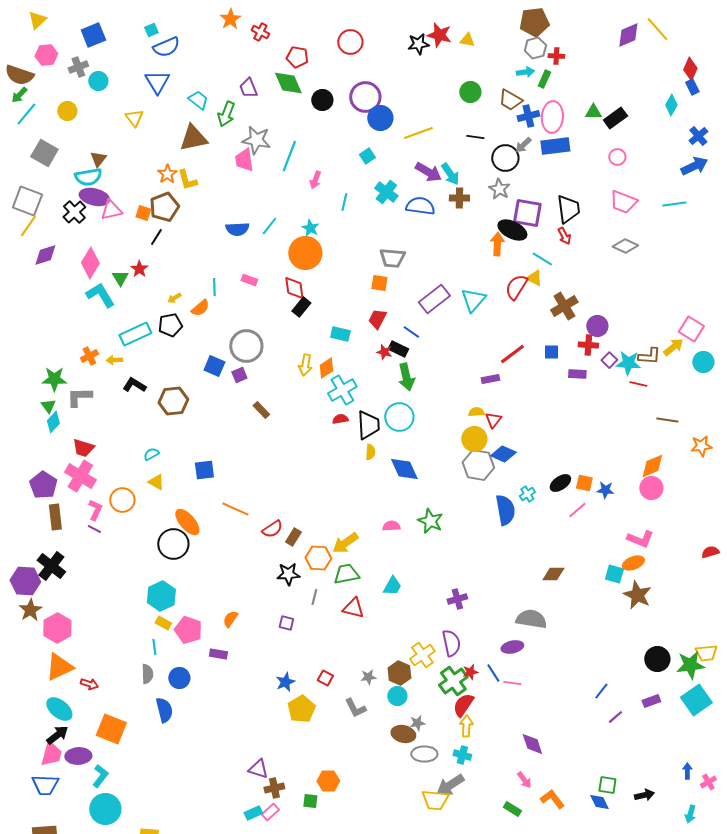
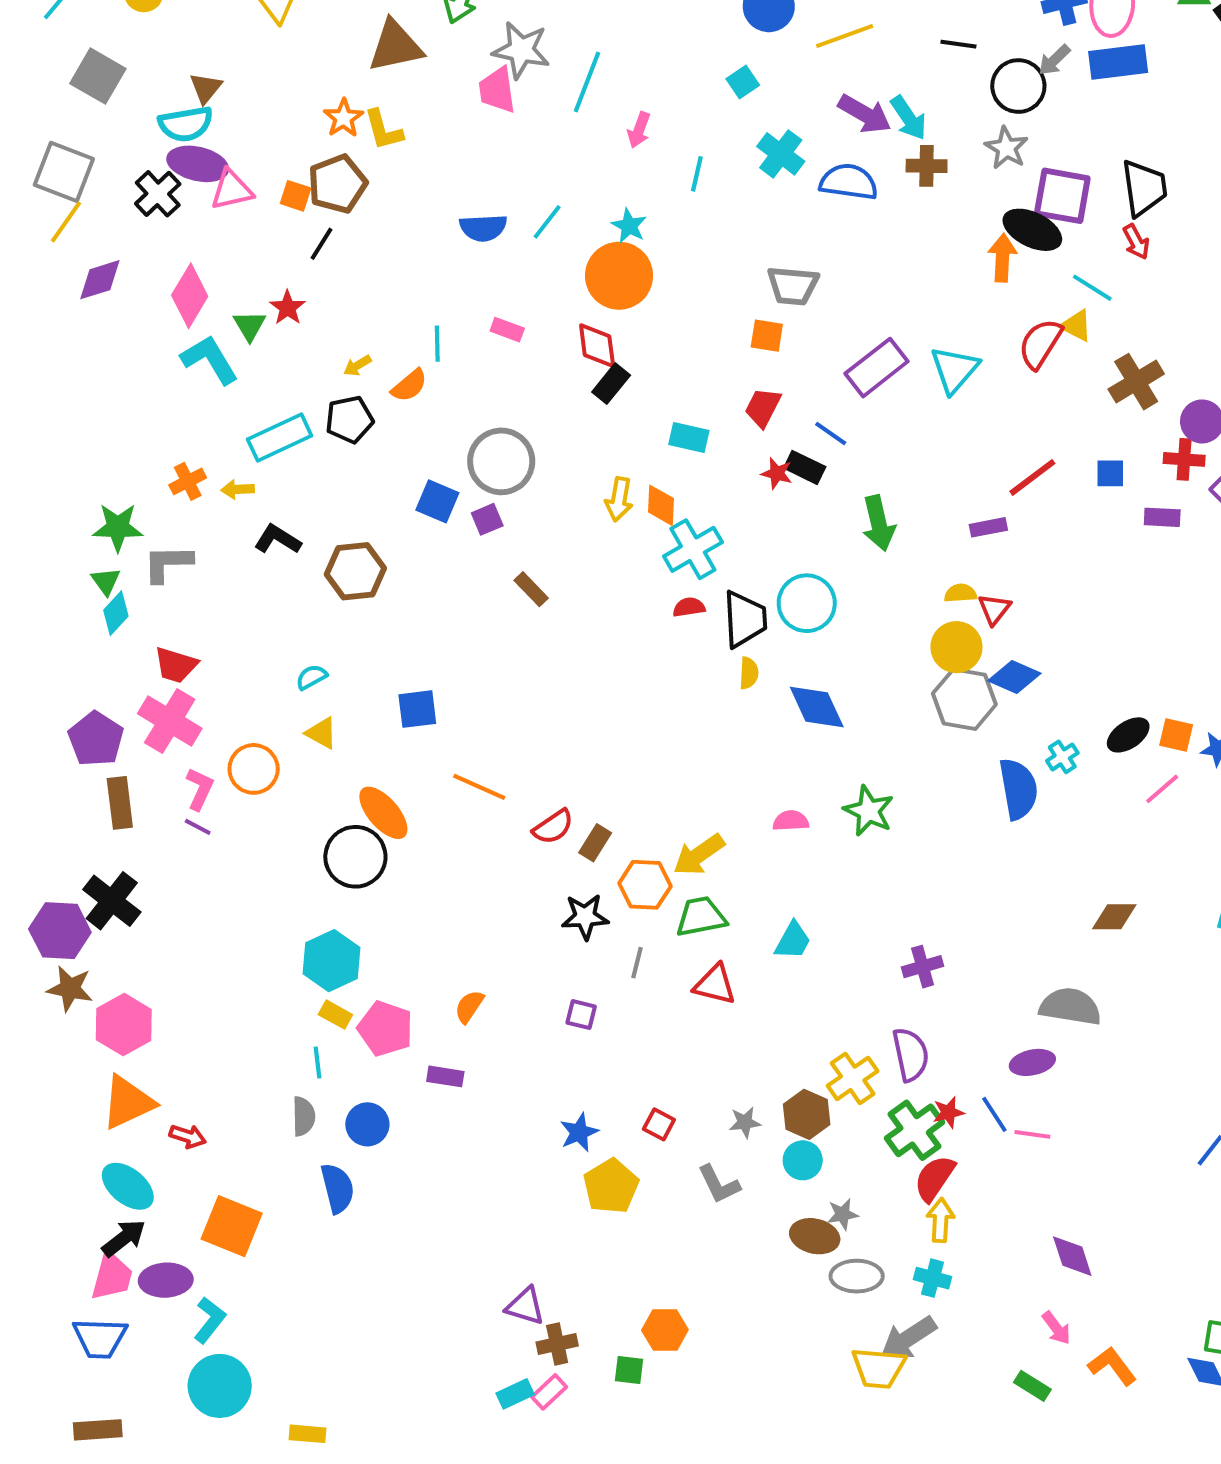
orange diamond: (326, 368) -> (661, 505), turned -55
green arrow: (406, 377) -> (879, 523), moved
brown star: (30, 610) -> (70, 989), turned -30

